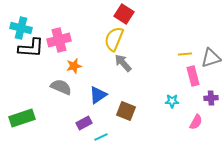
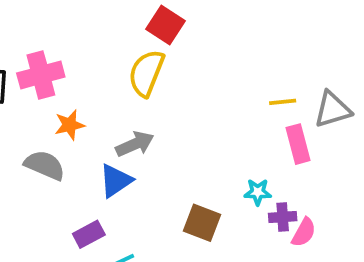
gray arrow: (123, 63) -> (135, 144), moved, turned 108
purple cross: (211, 98) -> (283, 217), moved
brown square: (126, 111) -> (202, 223), moved

